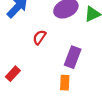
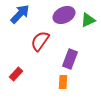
red semicircle: (39, 37) -> (40, 41), size x1.5

